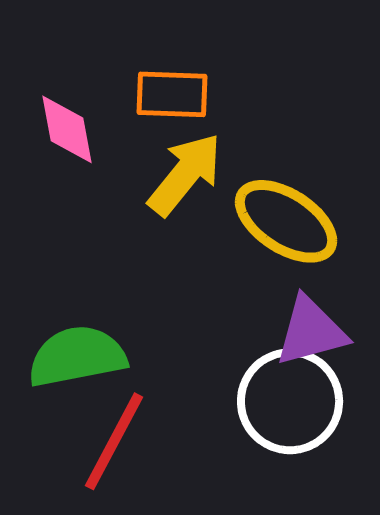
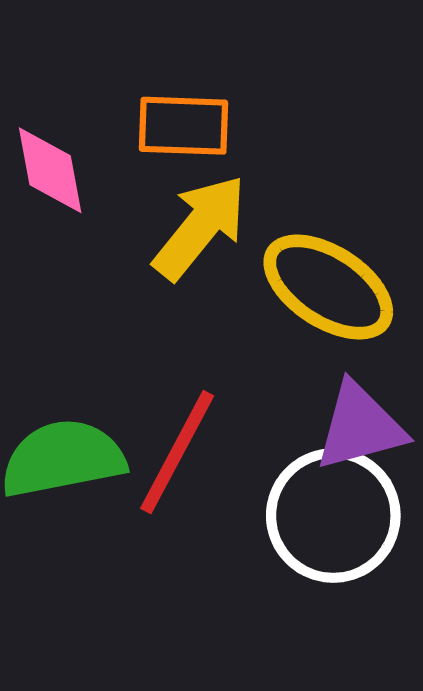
red line: (114, 441) -> (177, 452), moved

